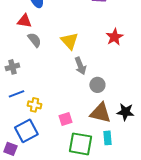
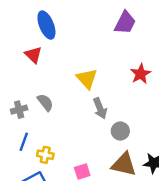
red triangle: (24, 21) -> (33, 55), turned 35
gray semicircle: (34, 40) -> (45, 102), moved
blue line: (16, 94) -> (24, 142), turned -49

